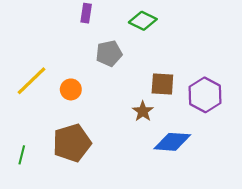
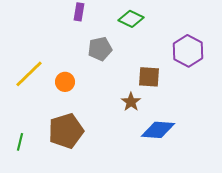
purple hexagon: (205, 95) -> (188, 51), moved

